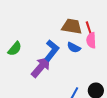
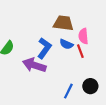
red line: (89, 28) -> (80, 51), moved
purple arrow: (41, 67) -> (34, 65), turned -110

